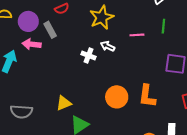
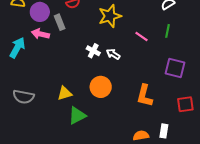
pink line: (137, 35) -> (141, 37), turned 32
white arrow: (108, 46) -> (113, 54), moved
orange circle: (117, 97) -> (101, 87), moved

